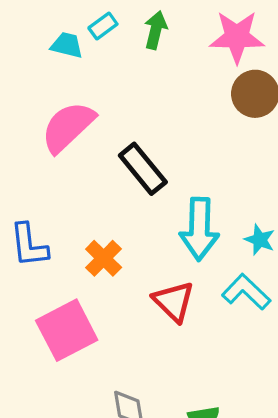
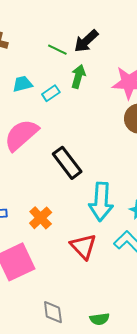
cyan rectangle: (103, 26) -> (51, 93), moved
cyan trapezoid: (67, 45) -> (22, 84), turned -30

